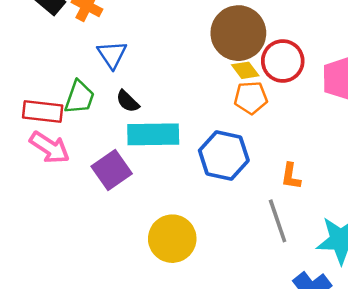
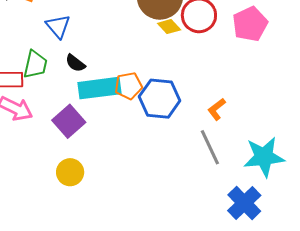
orange pentagon: (251, 98) -> (128, 86), moved
orange L-shape: (291, 176) -> (217, 109), turned 50
yellow circle: (172, 239) -> (70, 172), moved, size x0.7

